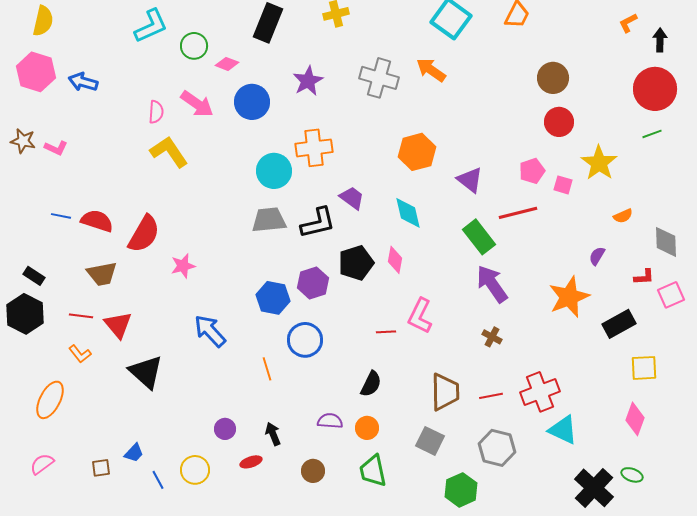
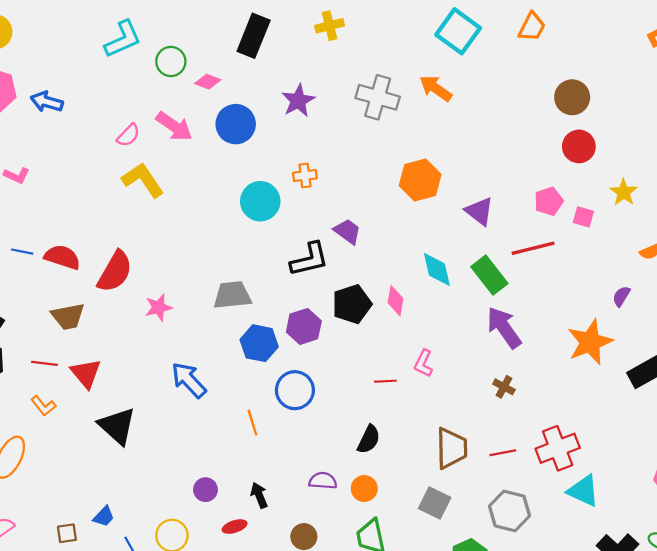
pink semicircle: (156, 112) -> (128, 135), turned 40
orange cross: (314, 148) -> (305, 176), size x0.6
yellow star: (599, 163) -> (624, 192), size x0.7
cyan diamond: (408, 213) -> (437, 269), moved
gray trapezoid: (269, 220) -> (232, 295), moved
pink L-shape: (420, 316) -> (423, 363), size x0.7

